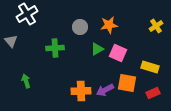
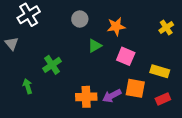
gray circle: (80, 27) -> (80, 19), moved
green cross: (55, 48) -> (52, 65), moved, turned -30
green triangle: (97, 49) -> (95, 46), moved

